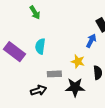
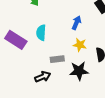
blue arrow: (91, 41) -> (76, 23), moved

